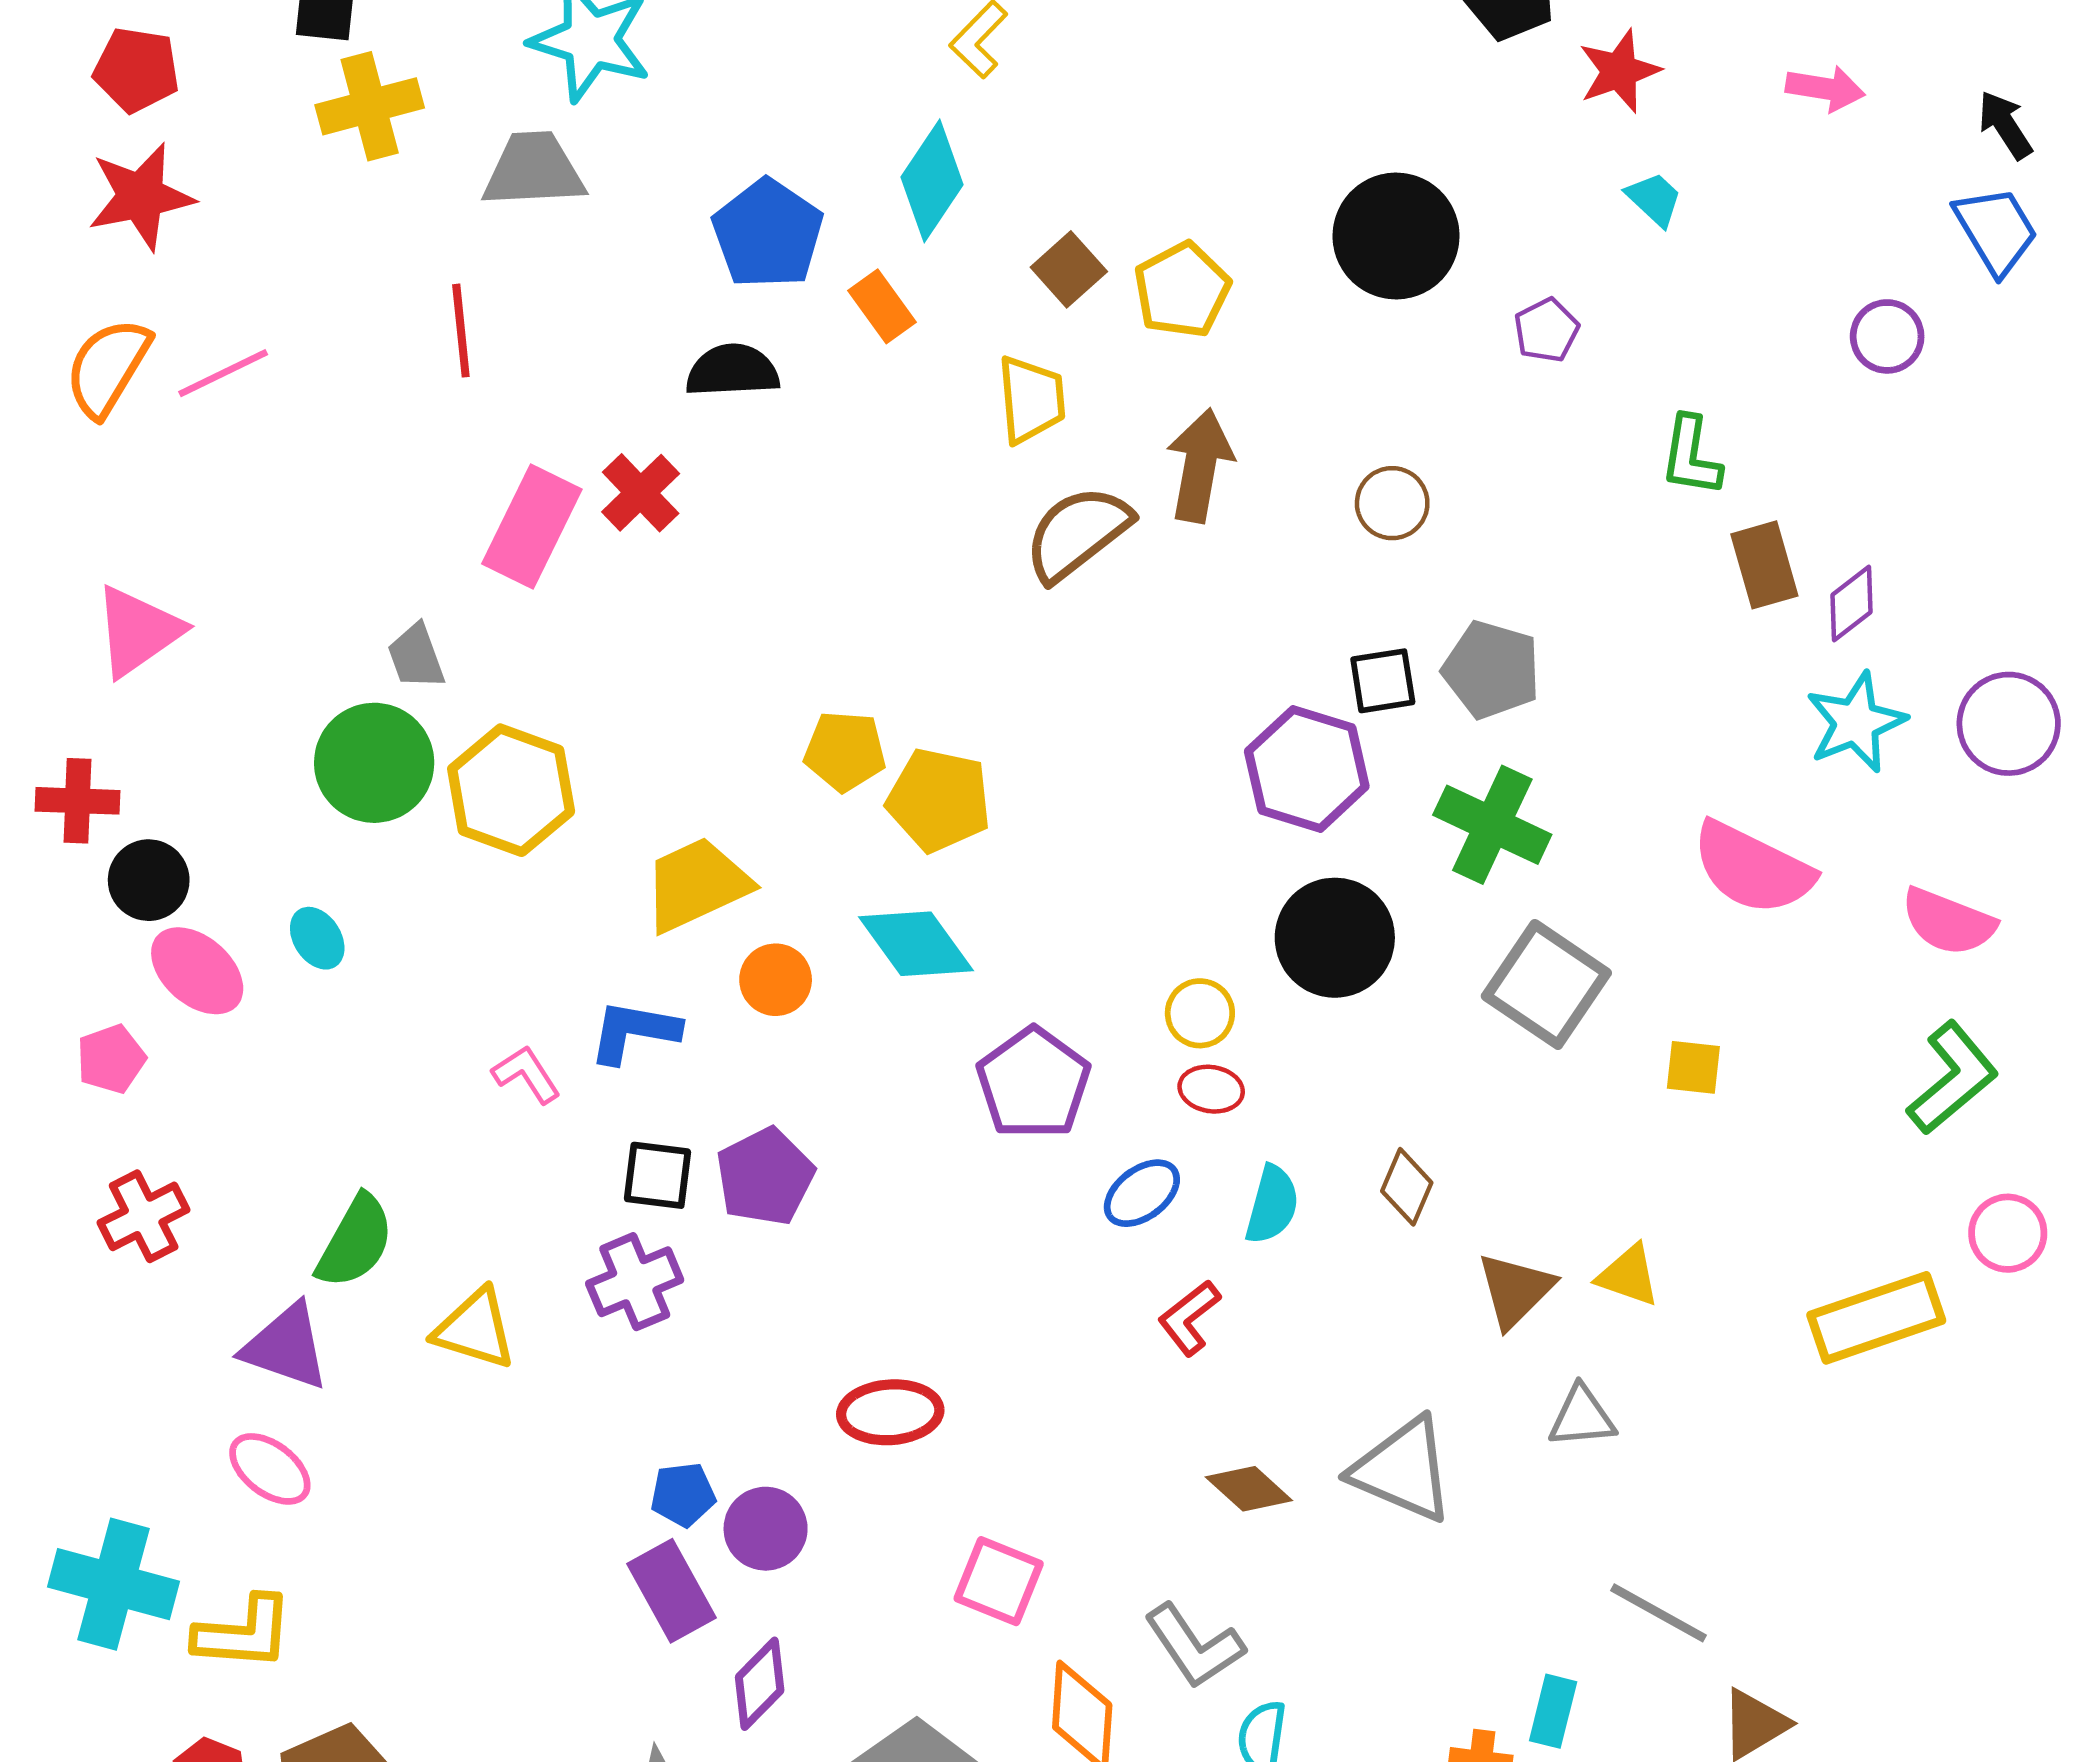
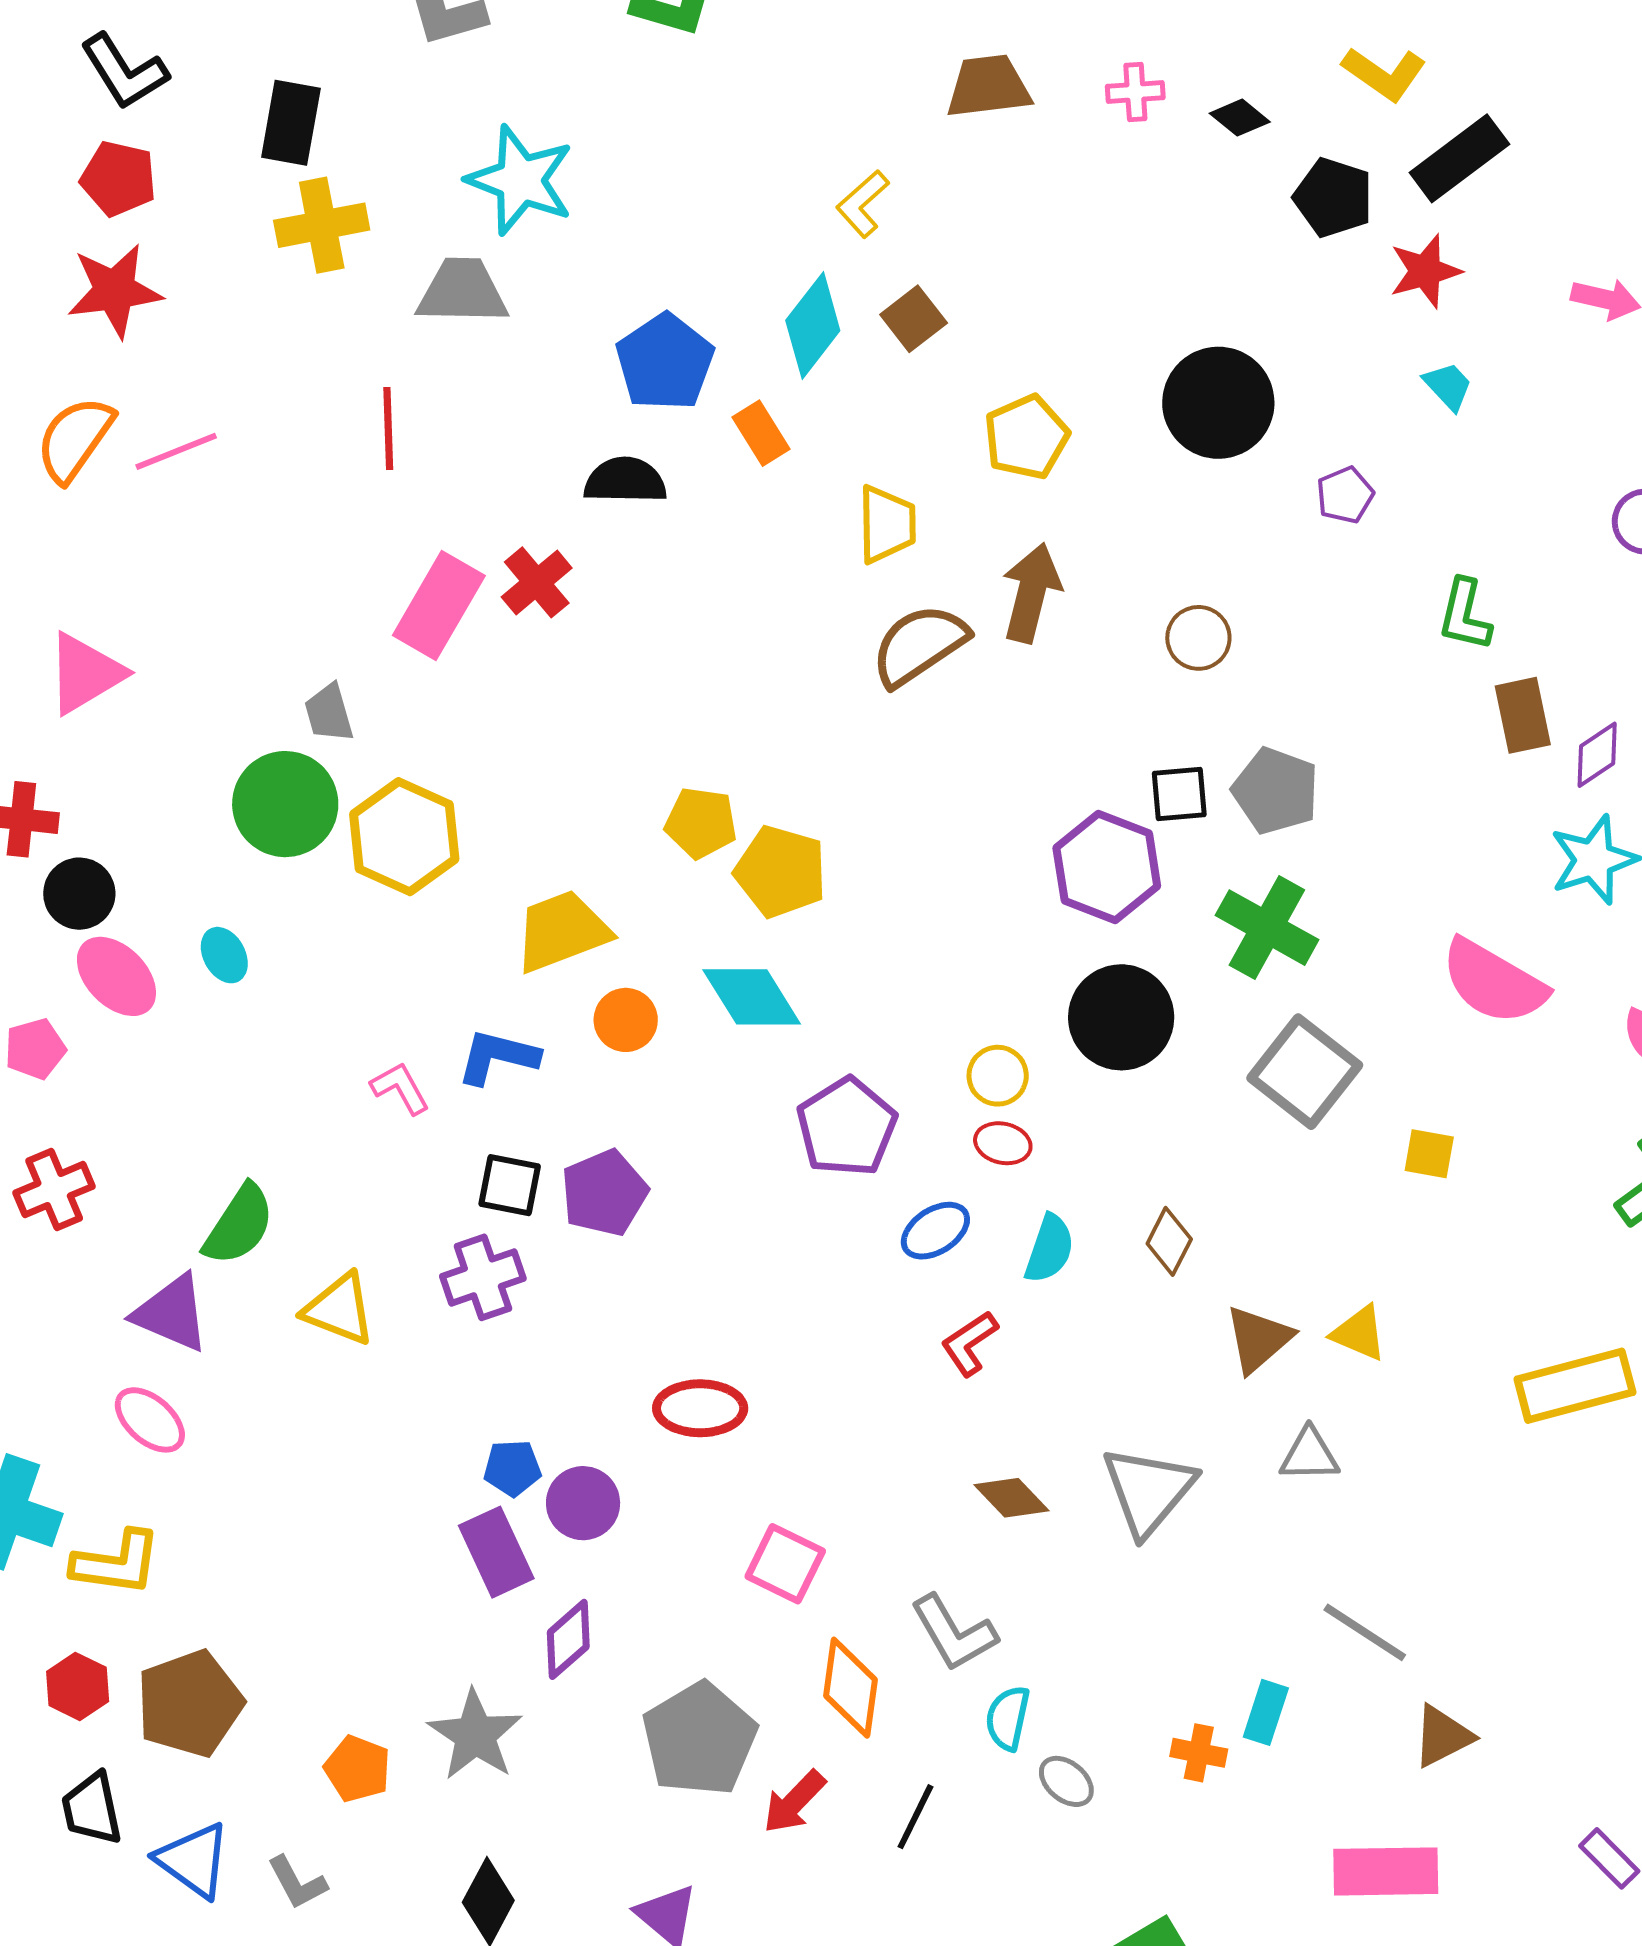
brown square: (1069, 269) -> (914, 319), moved
gray triangle: (1403, 1470) -> (1148, 1491), turned 43

